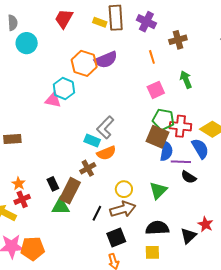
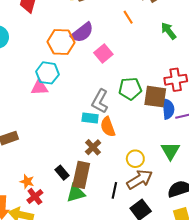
pink square: (156, 90) -> (103, 53), moved
green pentagon: (163, 119) -> (130, 89), moved
orange semicircle: (106, 153) -> (108, 127), turned 108

